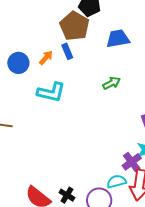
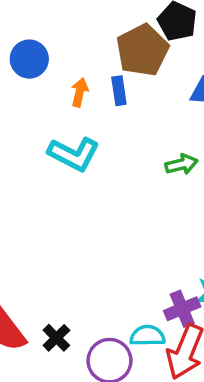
orange arrow: (46, 58) -> (80, 92), turned -42
blue circle: (18, 63) -> (29, 59), moved

